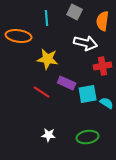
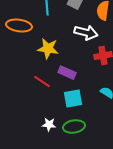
cyan square: (88, 94) -> (73, 99), moved
green ellipse: (88, 137) -> (74, 127), moved

